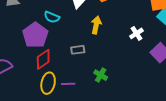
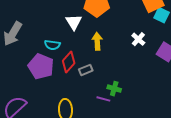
red diamond: (43, 59) -> (69, 62), moved
purple line: (68, 84) -> (103, 99), moved, turned 32

